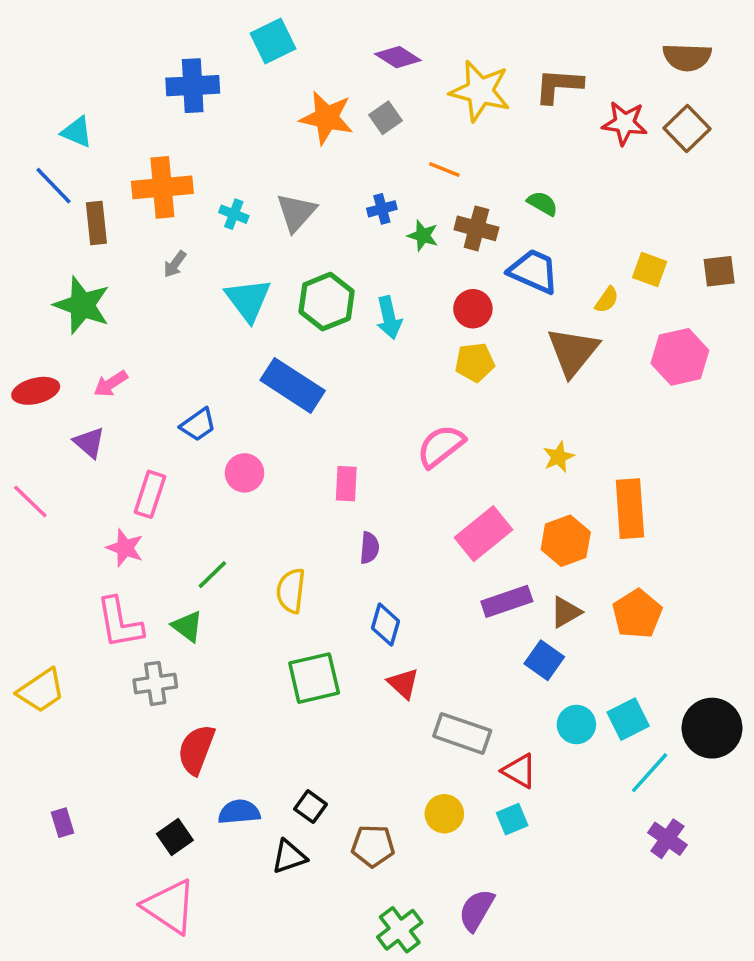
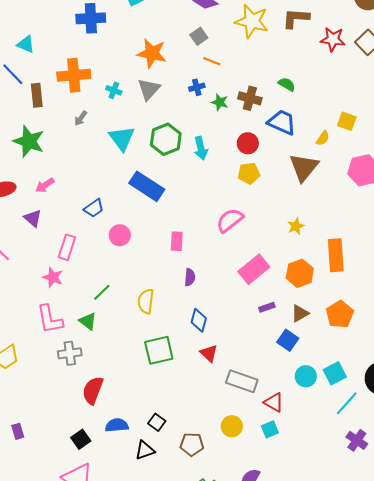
orange star: (327, 118) -> (152, 53), moved
orange line: (444, 170) -> (212, 61), moved
purple rectangle: (507, 601) -> (267, 307), size x0.6

